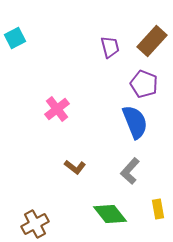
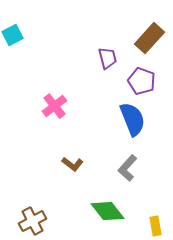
purple trapezoid: (110, 47) -> (108, 58), moved
yellow rectangle: (158, 209) -> (156, 226), moved

